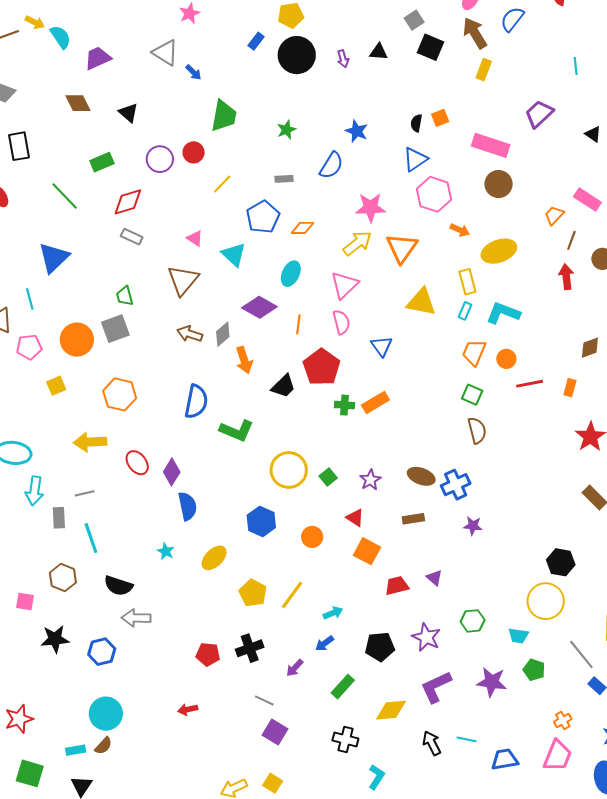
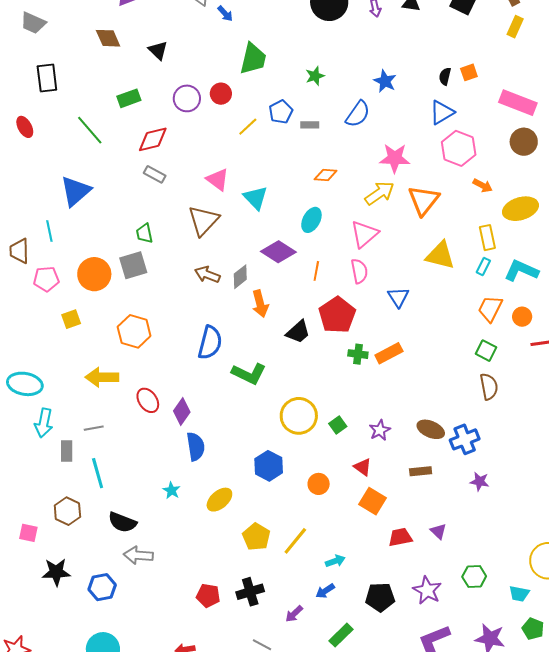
blue pentagon: (263, 217) -> (281, 112), moved, size x0.7
pink triangle: (195, 238) -> (218, 180), size x1.4

